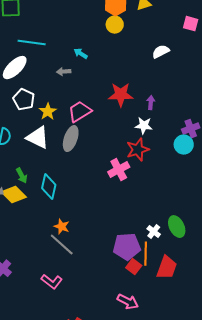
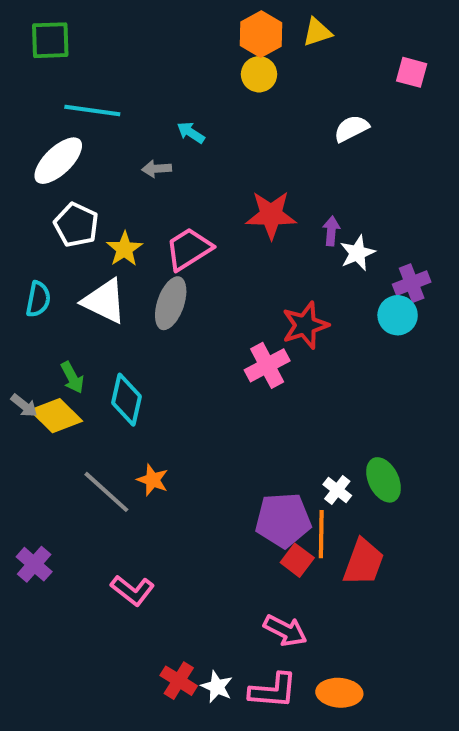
white star: (144, 126) -> (357, 253), moved, turned -30
gray line: (62, 245) -> (106, 492), moved

